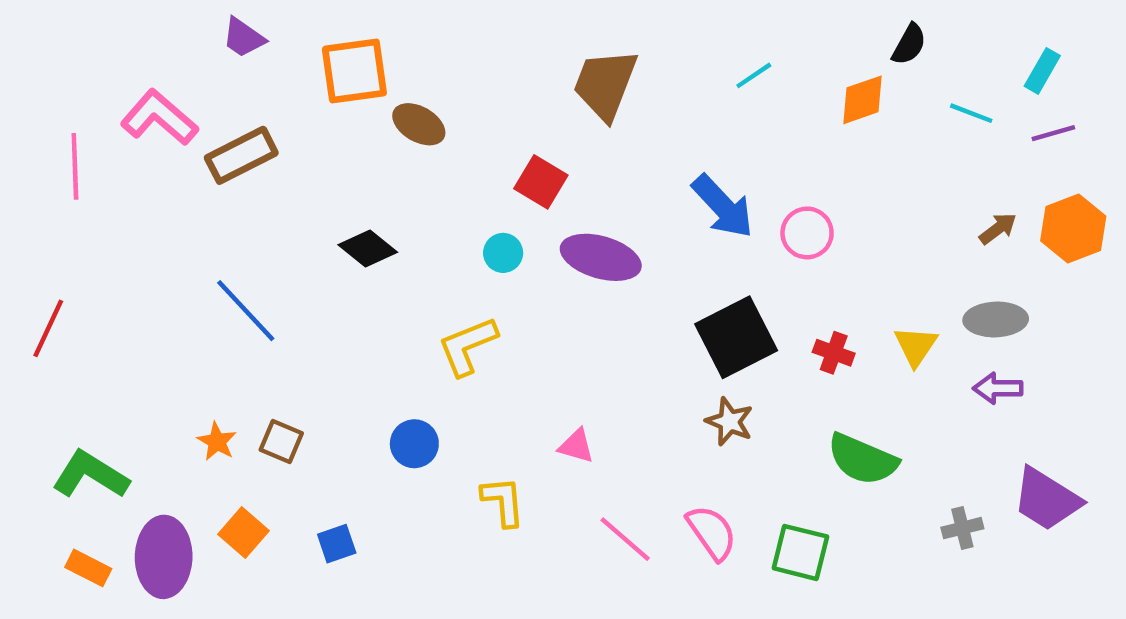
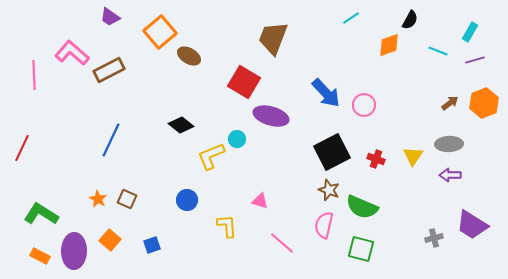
orange square: (354, 71) -> (160, 32), turned -32
cyan line: (754, 75) -> (351, 18), moved
red square: (541, 182) -> (244, 82), size x1.4
black diamond: (368, 248) -> (181, 125), moved
cyan circle: (503, 253) -> (237, 139), moved
blue line: (246, 311) -> (111, 140), turned 68
green semicircle: (863, 459) -> (362, 207), moved
pink semicircle: (712, 532) -> (324, 225), moved, turned -132

